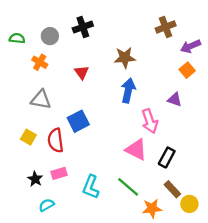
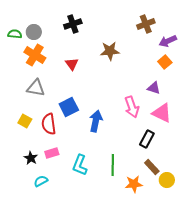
gray circle: (50, 36) -> (34, 32), moved
orange cross: (40, 62) -> (35, 55), size x1.5
blue arrow: (128, 91) -> (96, 121), moved
pink triangle: (136, 149) -> (162, 113), moved
green line: (128, 187) -> (113, 165), turned 50

